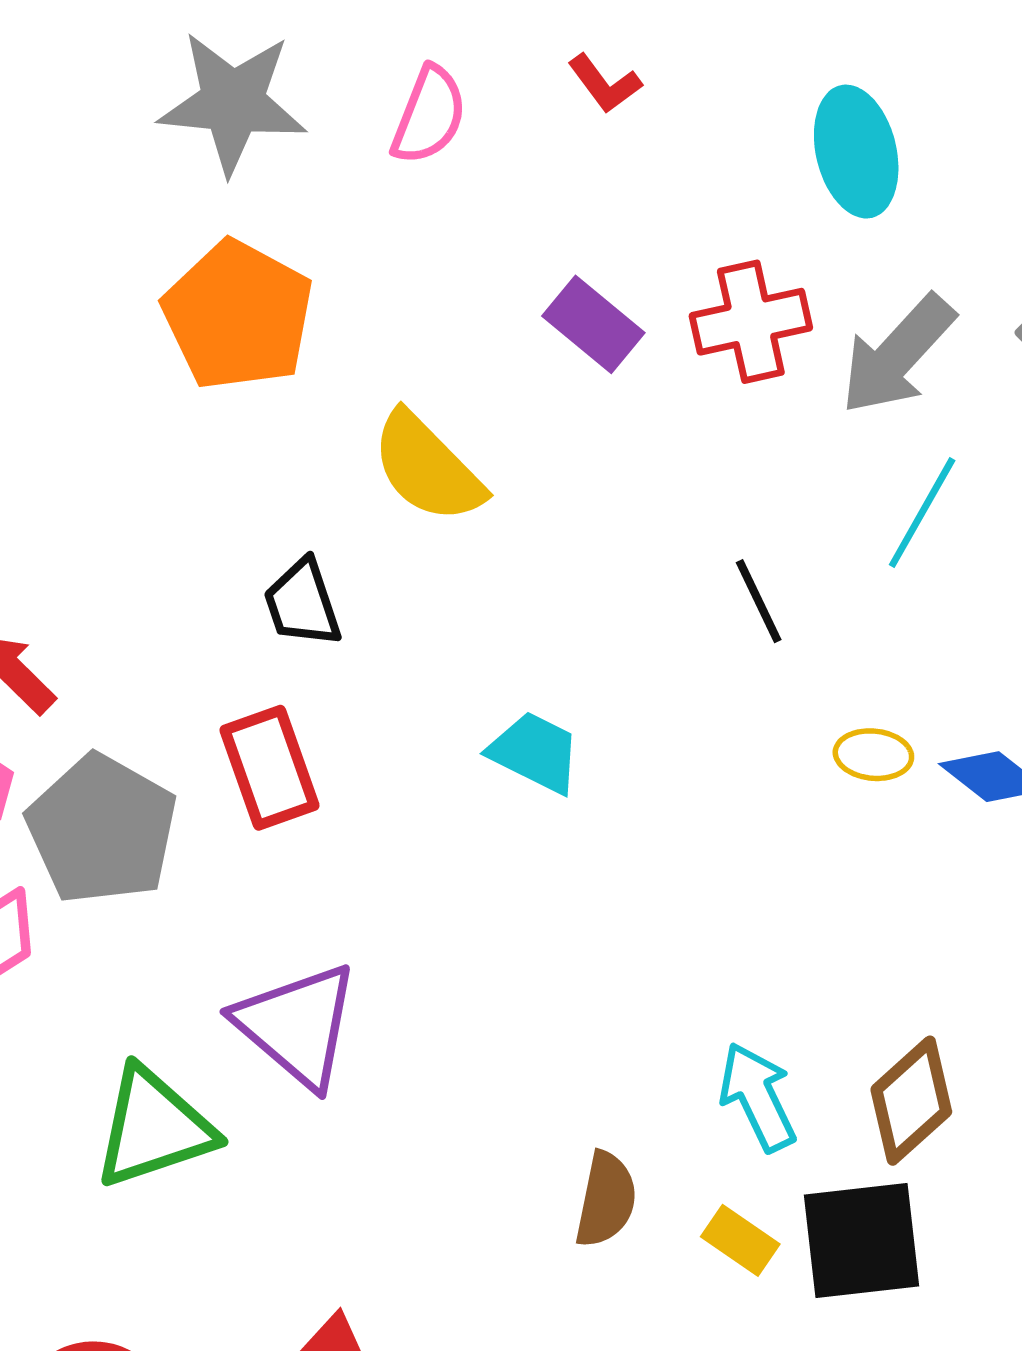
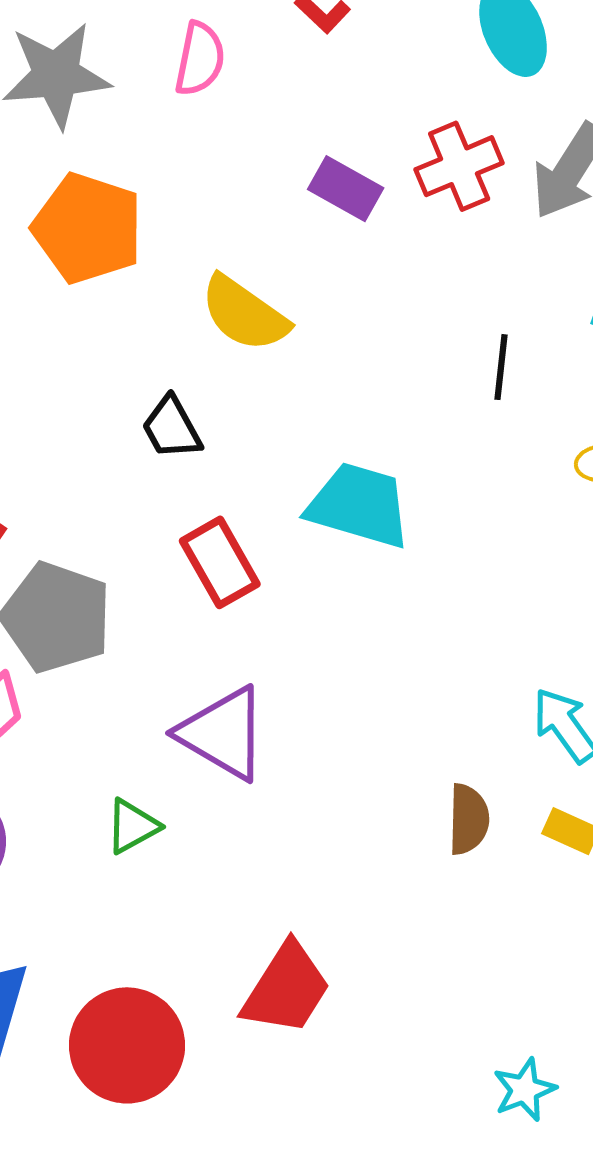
black line: (759, 601) -> (501, 367), turned 42
cyan trapezoid: (535, 752) -> (359, 505), size x1.5
red rectangle: (270, 768) -> (220, 562), moved
green triangle: (154, 1128) -> (133, 826), size x0.6

